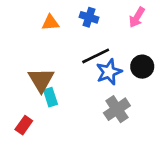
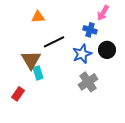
blue cross: (89, 17) -> (90, 30), moved
black line: (96, 56) -> (54, 42), moved

